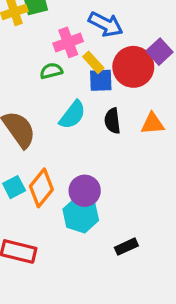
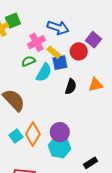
red circle: (133, 67) -> (79, 51), size x0.7
cyan semicircle: (72, 115) -> (44, 72), moved
black semicircle: (112, 121) -> (71, 87), turned -147

